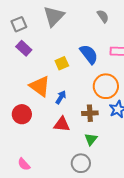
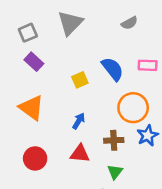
gray semicircle: (103, 16) -> (129, 23), turned 96
orange triangle: (40, 86) -> (31, 108), moved
red circle: (22, 114) -> (35, 158), moved

